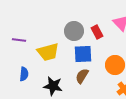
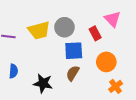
red rectangle: (97, 32) -> (95, 33), moved
yellow trapezoid: (48, 52) -> (39, 30), moved

